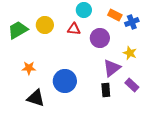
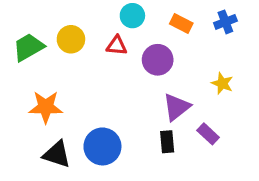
blue cross: (132, 22) -> (225, 22), moved
yellow star: (130, 53) -> (222, 83), moved
orange star: (29, 68) -> (46, 107), size x1.5
blue circle: (65, 81) -> (102, 146), moved

